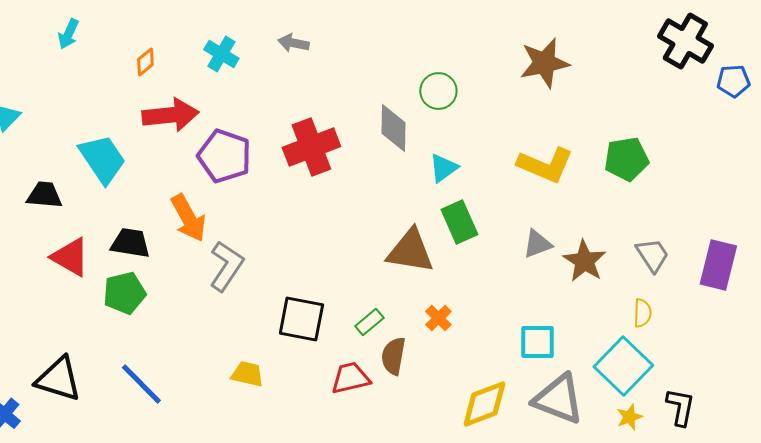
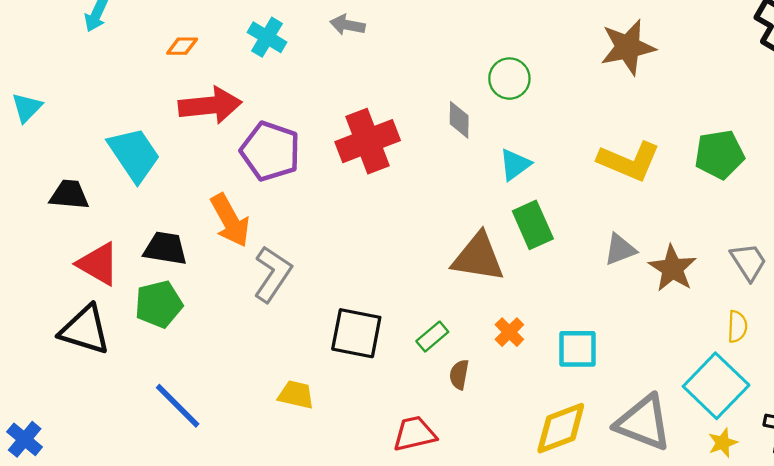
orange diamond: (145, 62) -> (182, 46), turned 40
gray diamond: (393, 128) -> (459, 120), size x0.7
cyan square: (537, 342) -> (578, 349), moved
brown semicircle: (393, 356) -> (459, 375), size x0.7
red trapezoid: (350, 378) -> (414, 434), moved
black triangle: (58, 379) -> (85, 330), moved

